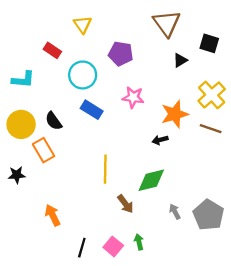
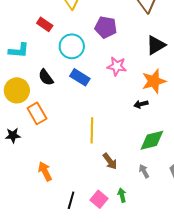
black triangle: (180, 60) -> (156, 45), moved, size x1.5
black semicircle: (54, 121) -> (46, 77), moved
green diamond: (151, 180) -> (152, 140), moved
gray arrow: (175, 212) -> (144, 171), moved

